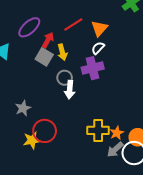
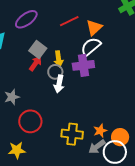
red arrow: (48, 40) -> (35, 63), moved
white semicircle: (98, 48) -> (91, 47), size x1.5
yellow arrow: (62, 52) -> (59, 59), moved
yellow cross: (98, 130) -> (72, 134), moved
yellow star: (32, 140) -> (17, 150), moved

